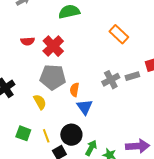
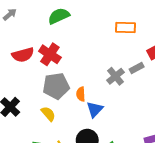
orange rectangle: (119, 34) -> (125, 27), moved, turned -30
red semicircle: (28, 41) -> (23, 55), size x1.5
blue triangle: (85, 107) -> (95, 109), turned 30

